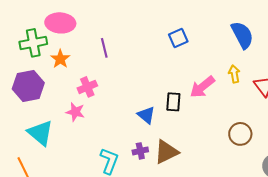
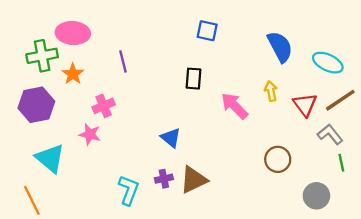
blue square: (178, 38) -> (207, 31), moved, turned 36
pink arrow: (202, 87) -> (234, 106), turned 84
black rectangle: (173, 102) -> (193, 79), moved

